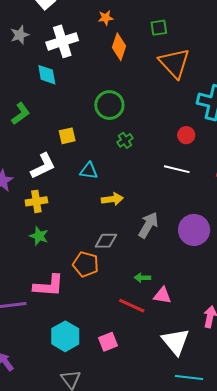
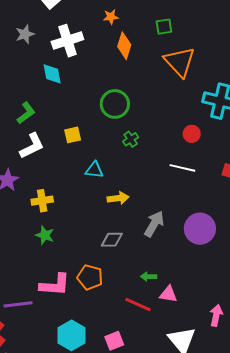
white L-shape: (43, 166) -> (32, 146), moved
orange pentagon: (86, 264) -> (90, 277), moved

